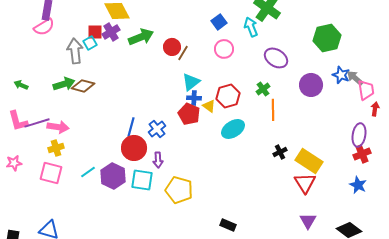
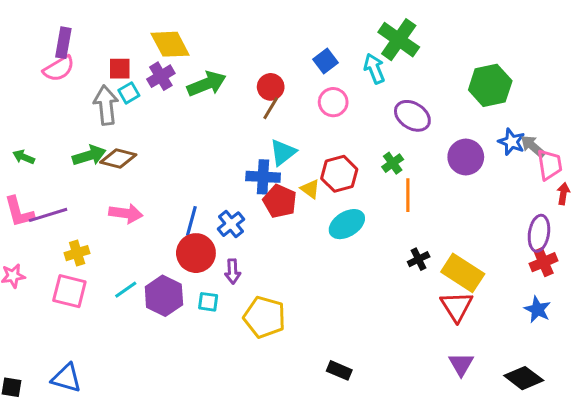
red square: (95, 32) -> (120, 69), moved
red circle: (172, 47) -> (271, 87), moved
blue cross: (194, 98) -> (263, 177), moved, size x1.5
pink arrow: (58, 127) -> (126, 213), moved
cyan square: (142, 180) -> (208, 302), size x0.6

